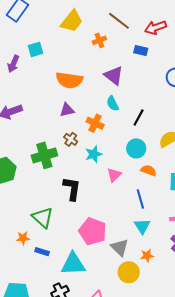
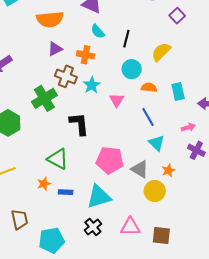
brown cross: (71, 139) -> (66, 76), size x1.5

